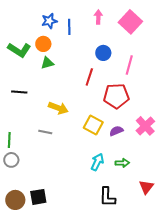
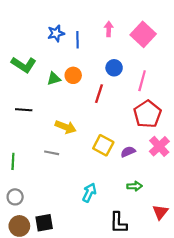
orange circle: (43, 44) -> (73, 75), moved
red pentagon: (116, 96) -> (147, 114), moved, turned -30
gray circle: (11, 160) -> (15, 197), moved
cyan arrow: (97, 162) -> (89, 193), moved

